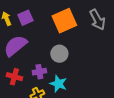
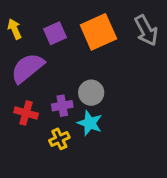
purple square: (25, 18) -> (55, 33), moved
gray circle: (59, 54) -> (91, 93), moved

